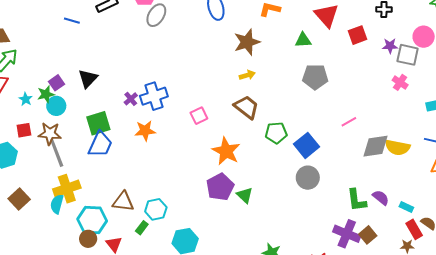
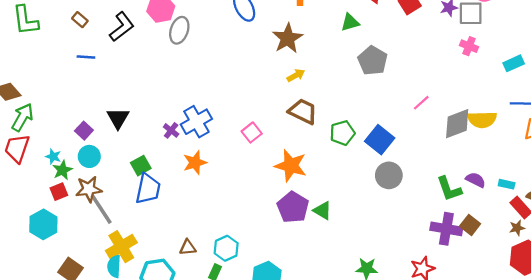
gray pentagon: (315, 77) -> (373, 61), turned -30
green star: (46, 94) -> (62, 170), moved
green square: (98, 123) -> (141, 166), size x0.7
brown triangle: (123, 202) -> (188, 247), size x0.7

